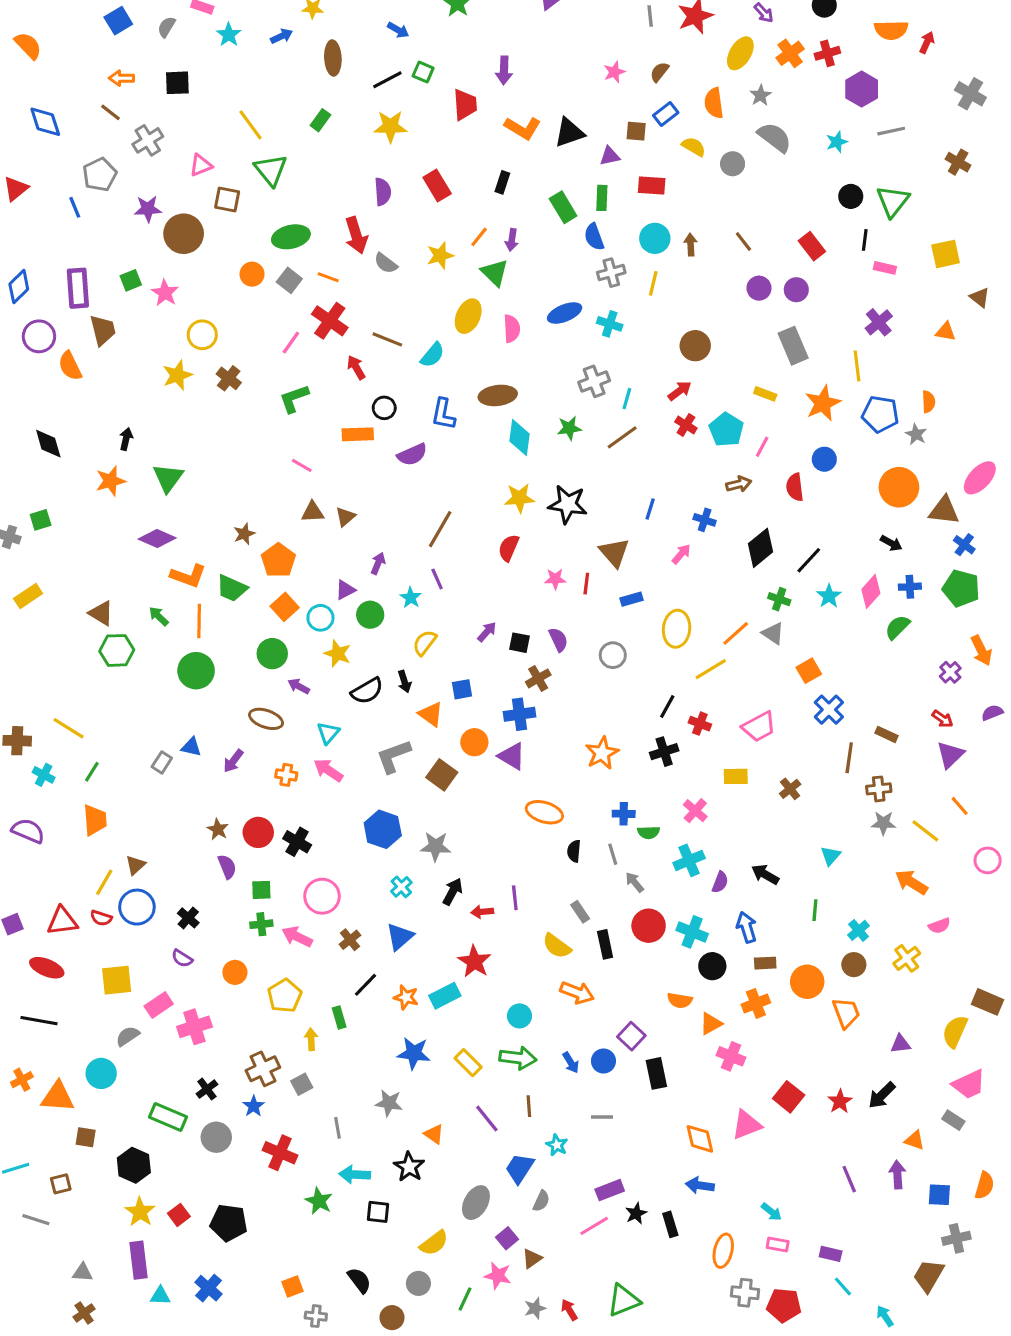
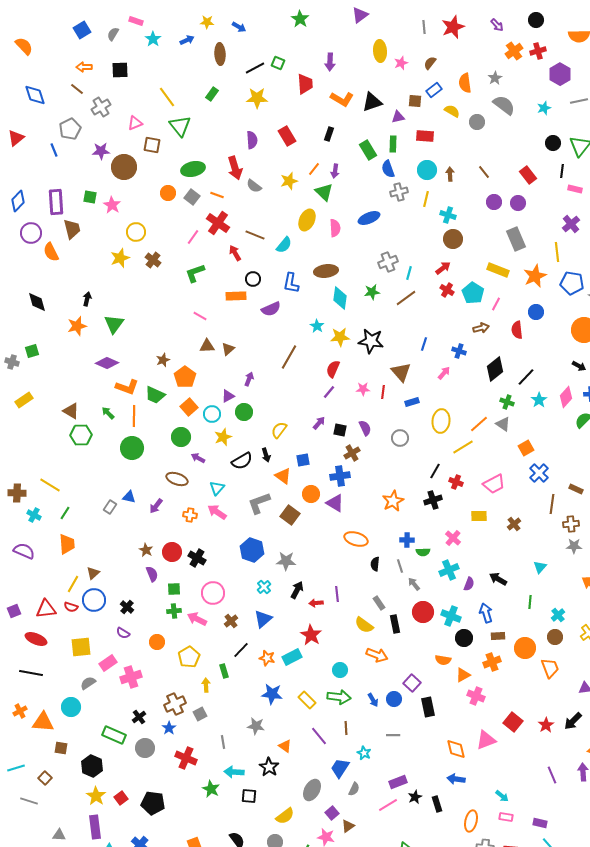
blue arrow: (398, 30) -> (239, 27), moved
yellow ellipse: (740, 53) -> (380, 51), moved, turned -35
green square: (131, 280) -> (90, 197), turned 32
cyan cross: (610, 324) -> (448, 215), moved
yellow rectangle: (765, 394) -> (498, 270), size x1.5
purple line: (437, 579) -> (329, 392), moved, turned 64
cyan star: (411, 598) -> (317, 326), moved
yellow star: (338, 654) -> (223, 437), turned 30
brown square: (61, 1184) -> (45, 778), turned -32

